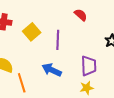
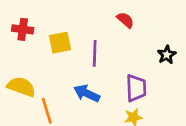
yellow square: (32, 32) -> (60, 43), turned 30

